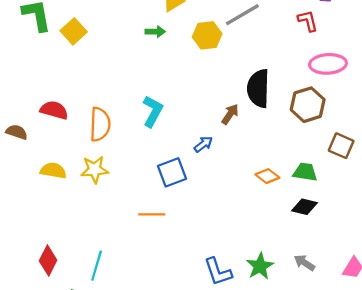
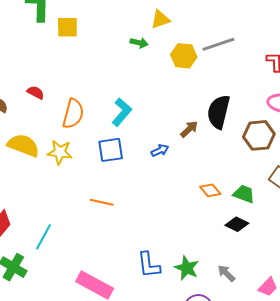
yellow square: (74, 31) -> (67, 27), turned 30
red semicircle: (54, 110) -> (36, 92), size x0.7
yellow semicircle: (53, 171) -> (23, 145), size x1.4
blue square: (172, 172) -> (111, 150), moved
green star: (260, 266) -> (187, 268), turned -30

